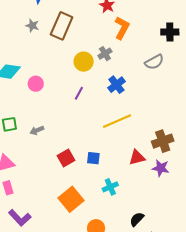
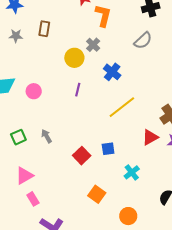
brown rectangle: (62, 26) -> (44, 29), size x0.6
gray arrow: (37, 130) -> (46, 136), turned 96
orange square: (71, 199) -> (97, 194), size x0.7

